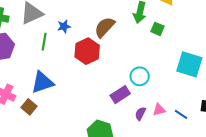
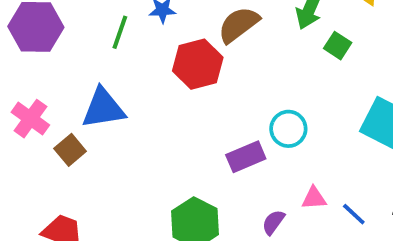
purple semicircle: (140, 114) -> (273, 222), moved

